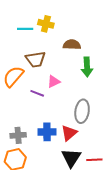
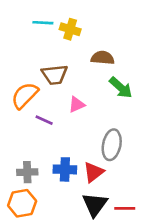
cyan line: (25, 29) -> (43, 23), moved
green arrow: (87, 67) -> (121, 88), turned -48
purple line: (37, 93) -> (44, 120), moved

